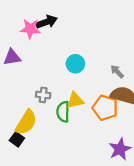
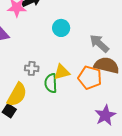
cyan circle: (75, 64) -> (61, 28), moved
gray arrow: (117, 72) -> (99, 43), size x1.5

